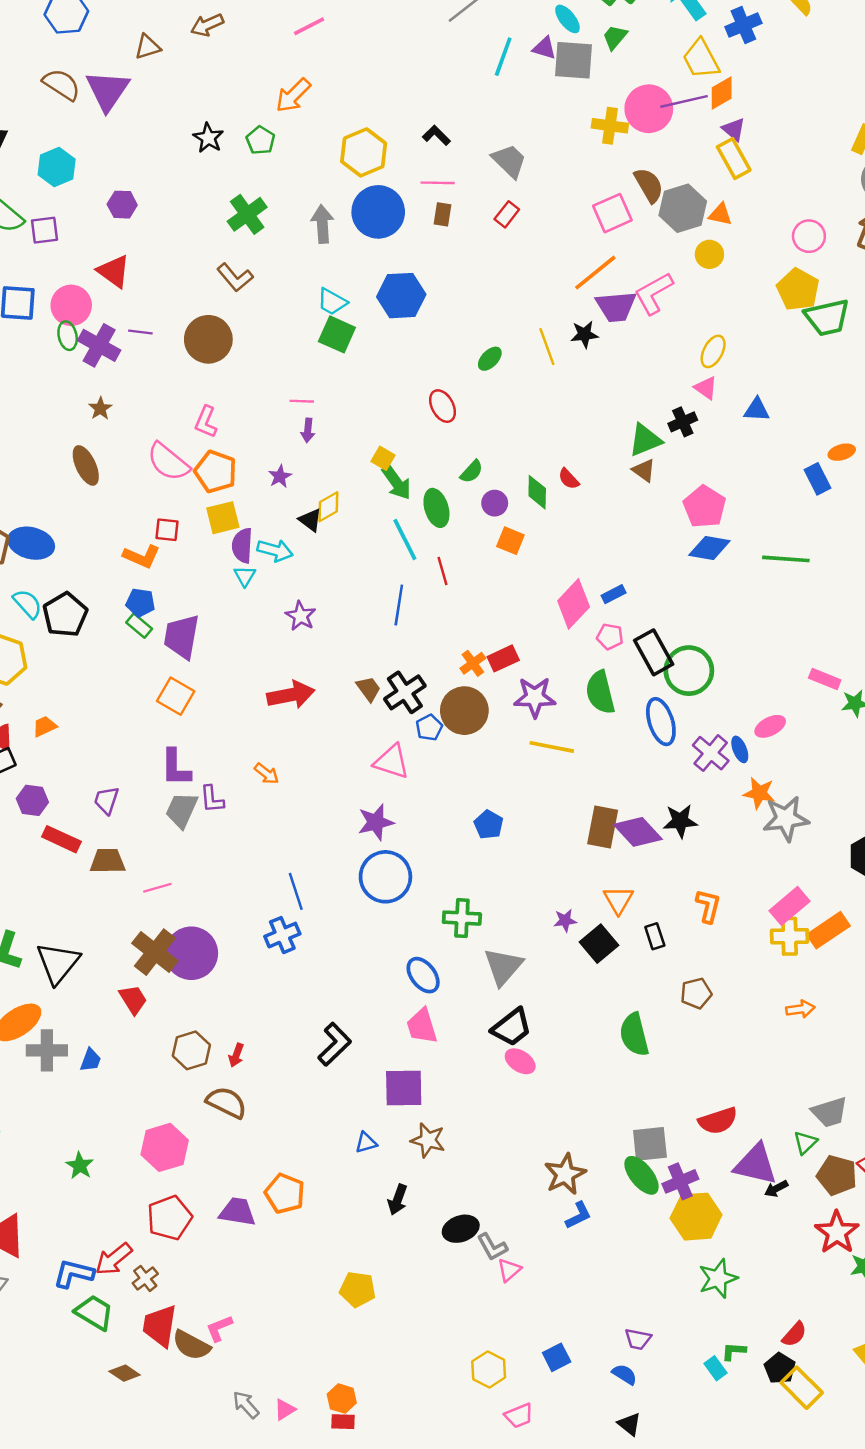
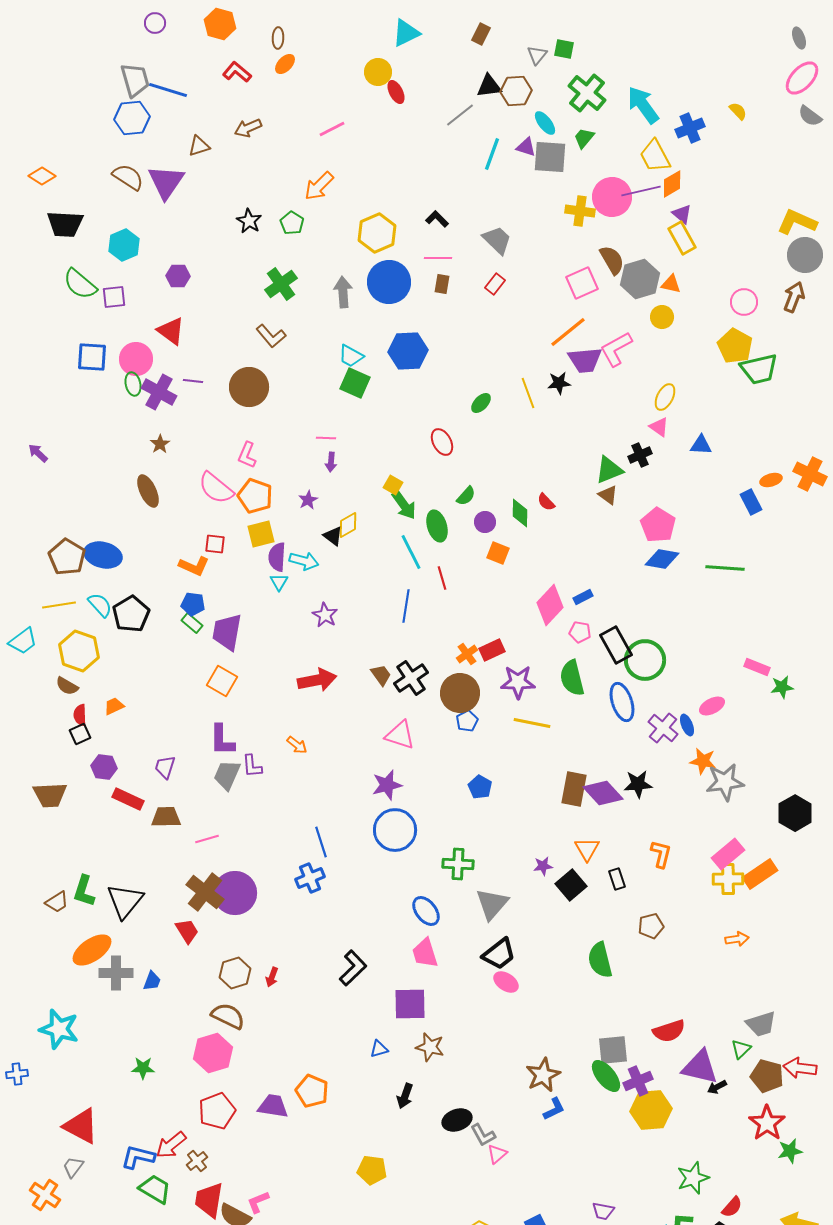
blue pentagon: (429, 728) -> (467, 721), moved
brown semicircle: (227, 1103) -> (228, 1016), moved
green star: (80, 1166) -> (143, 1068), turned -30
green star: (718, 1278) -> (693, 1178), moved

